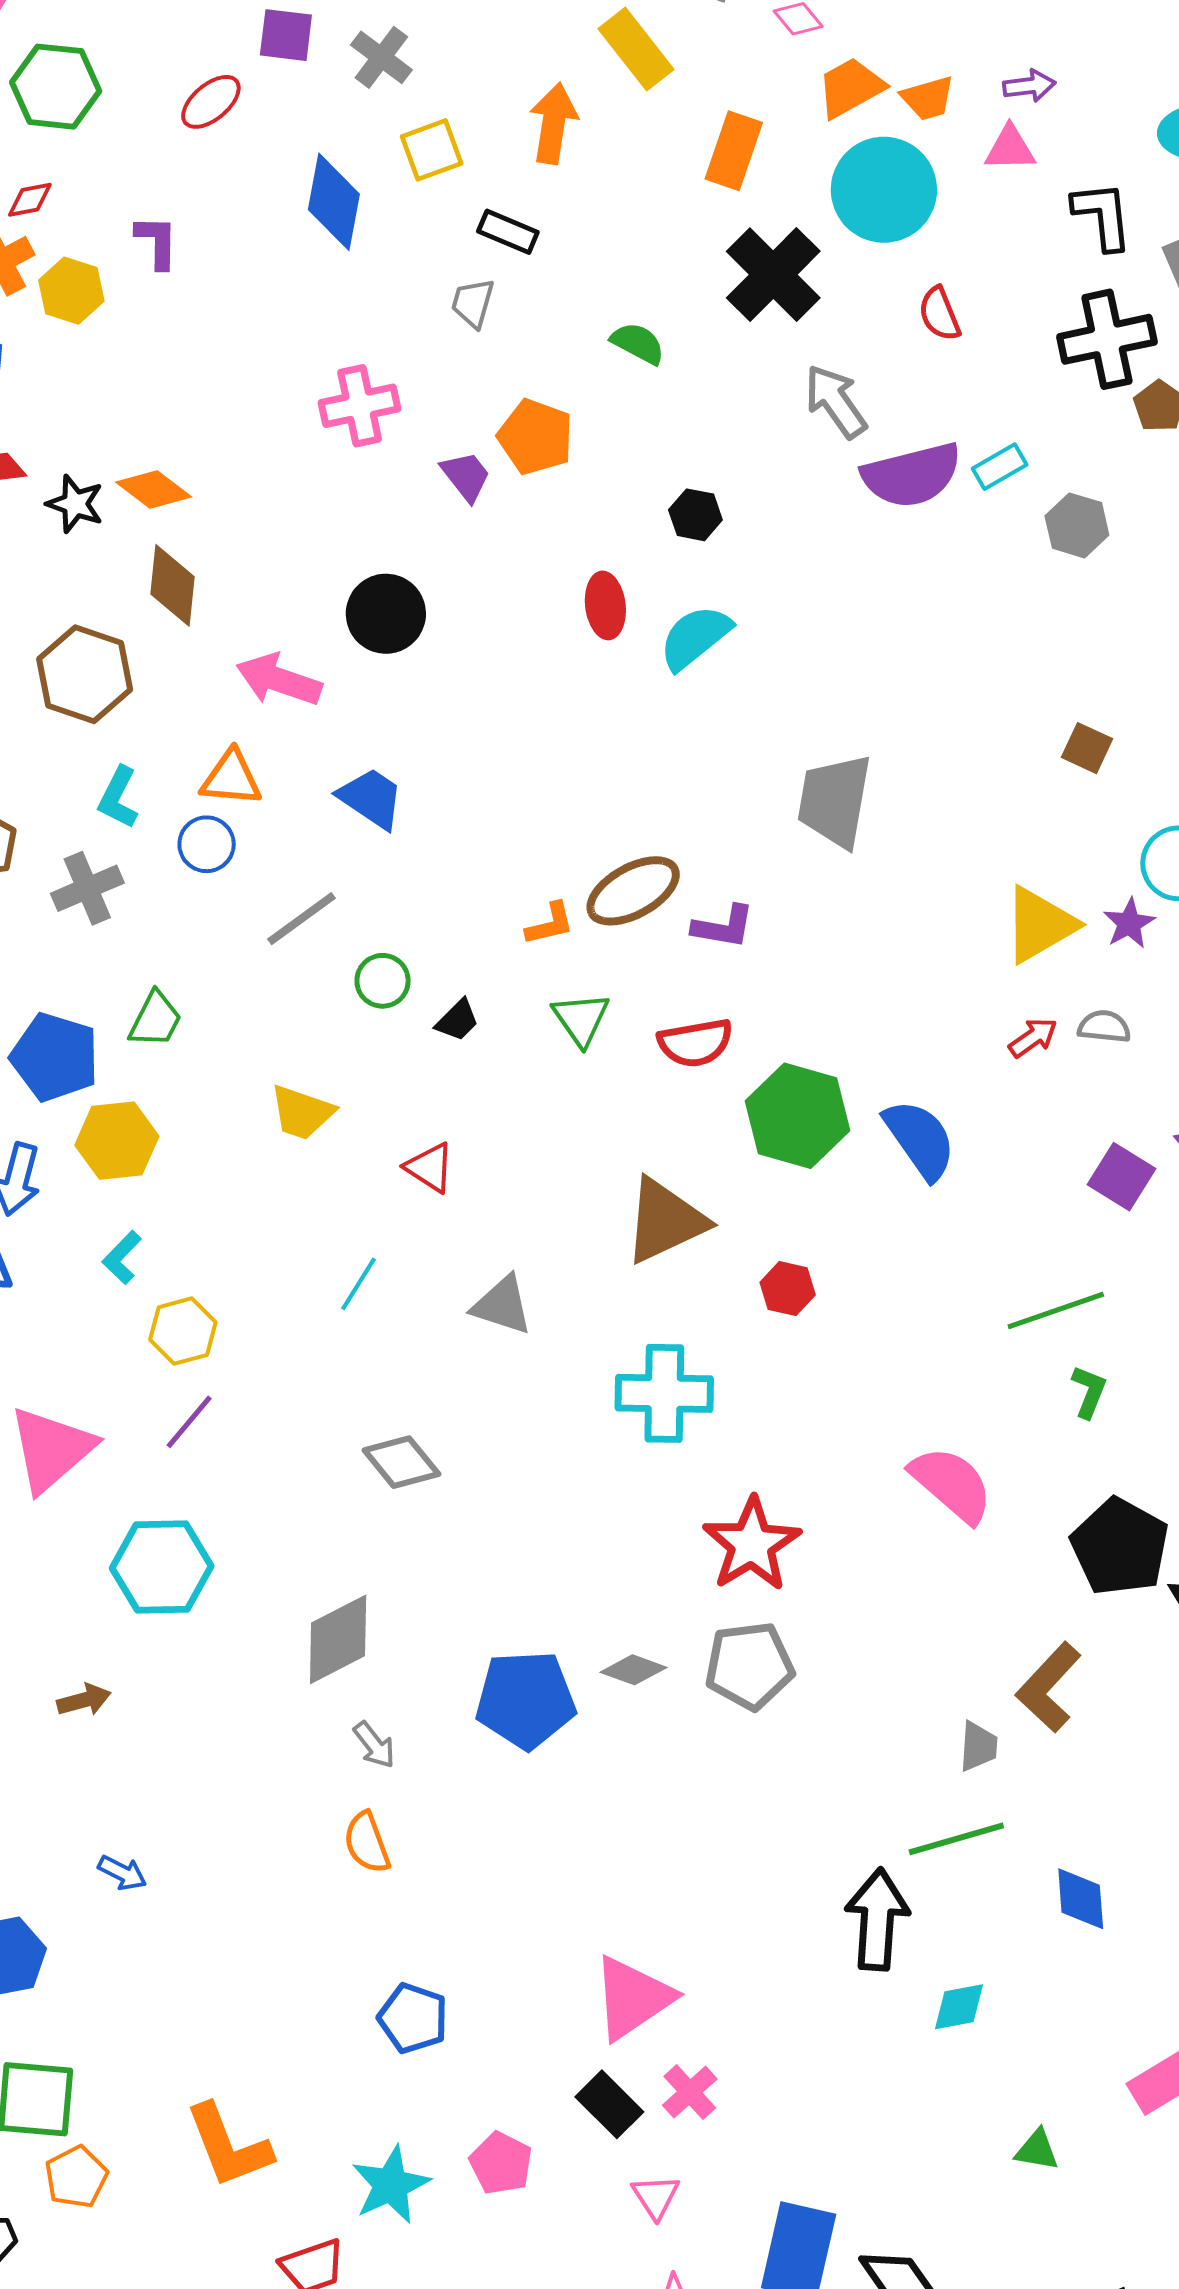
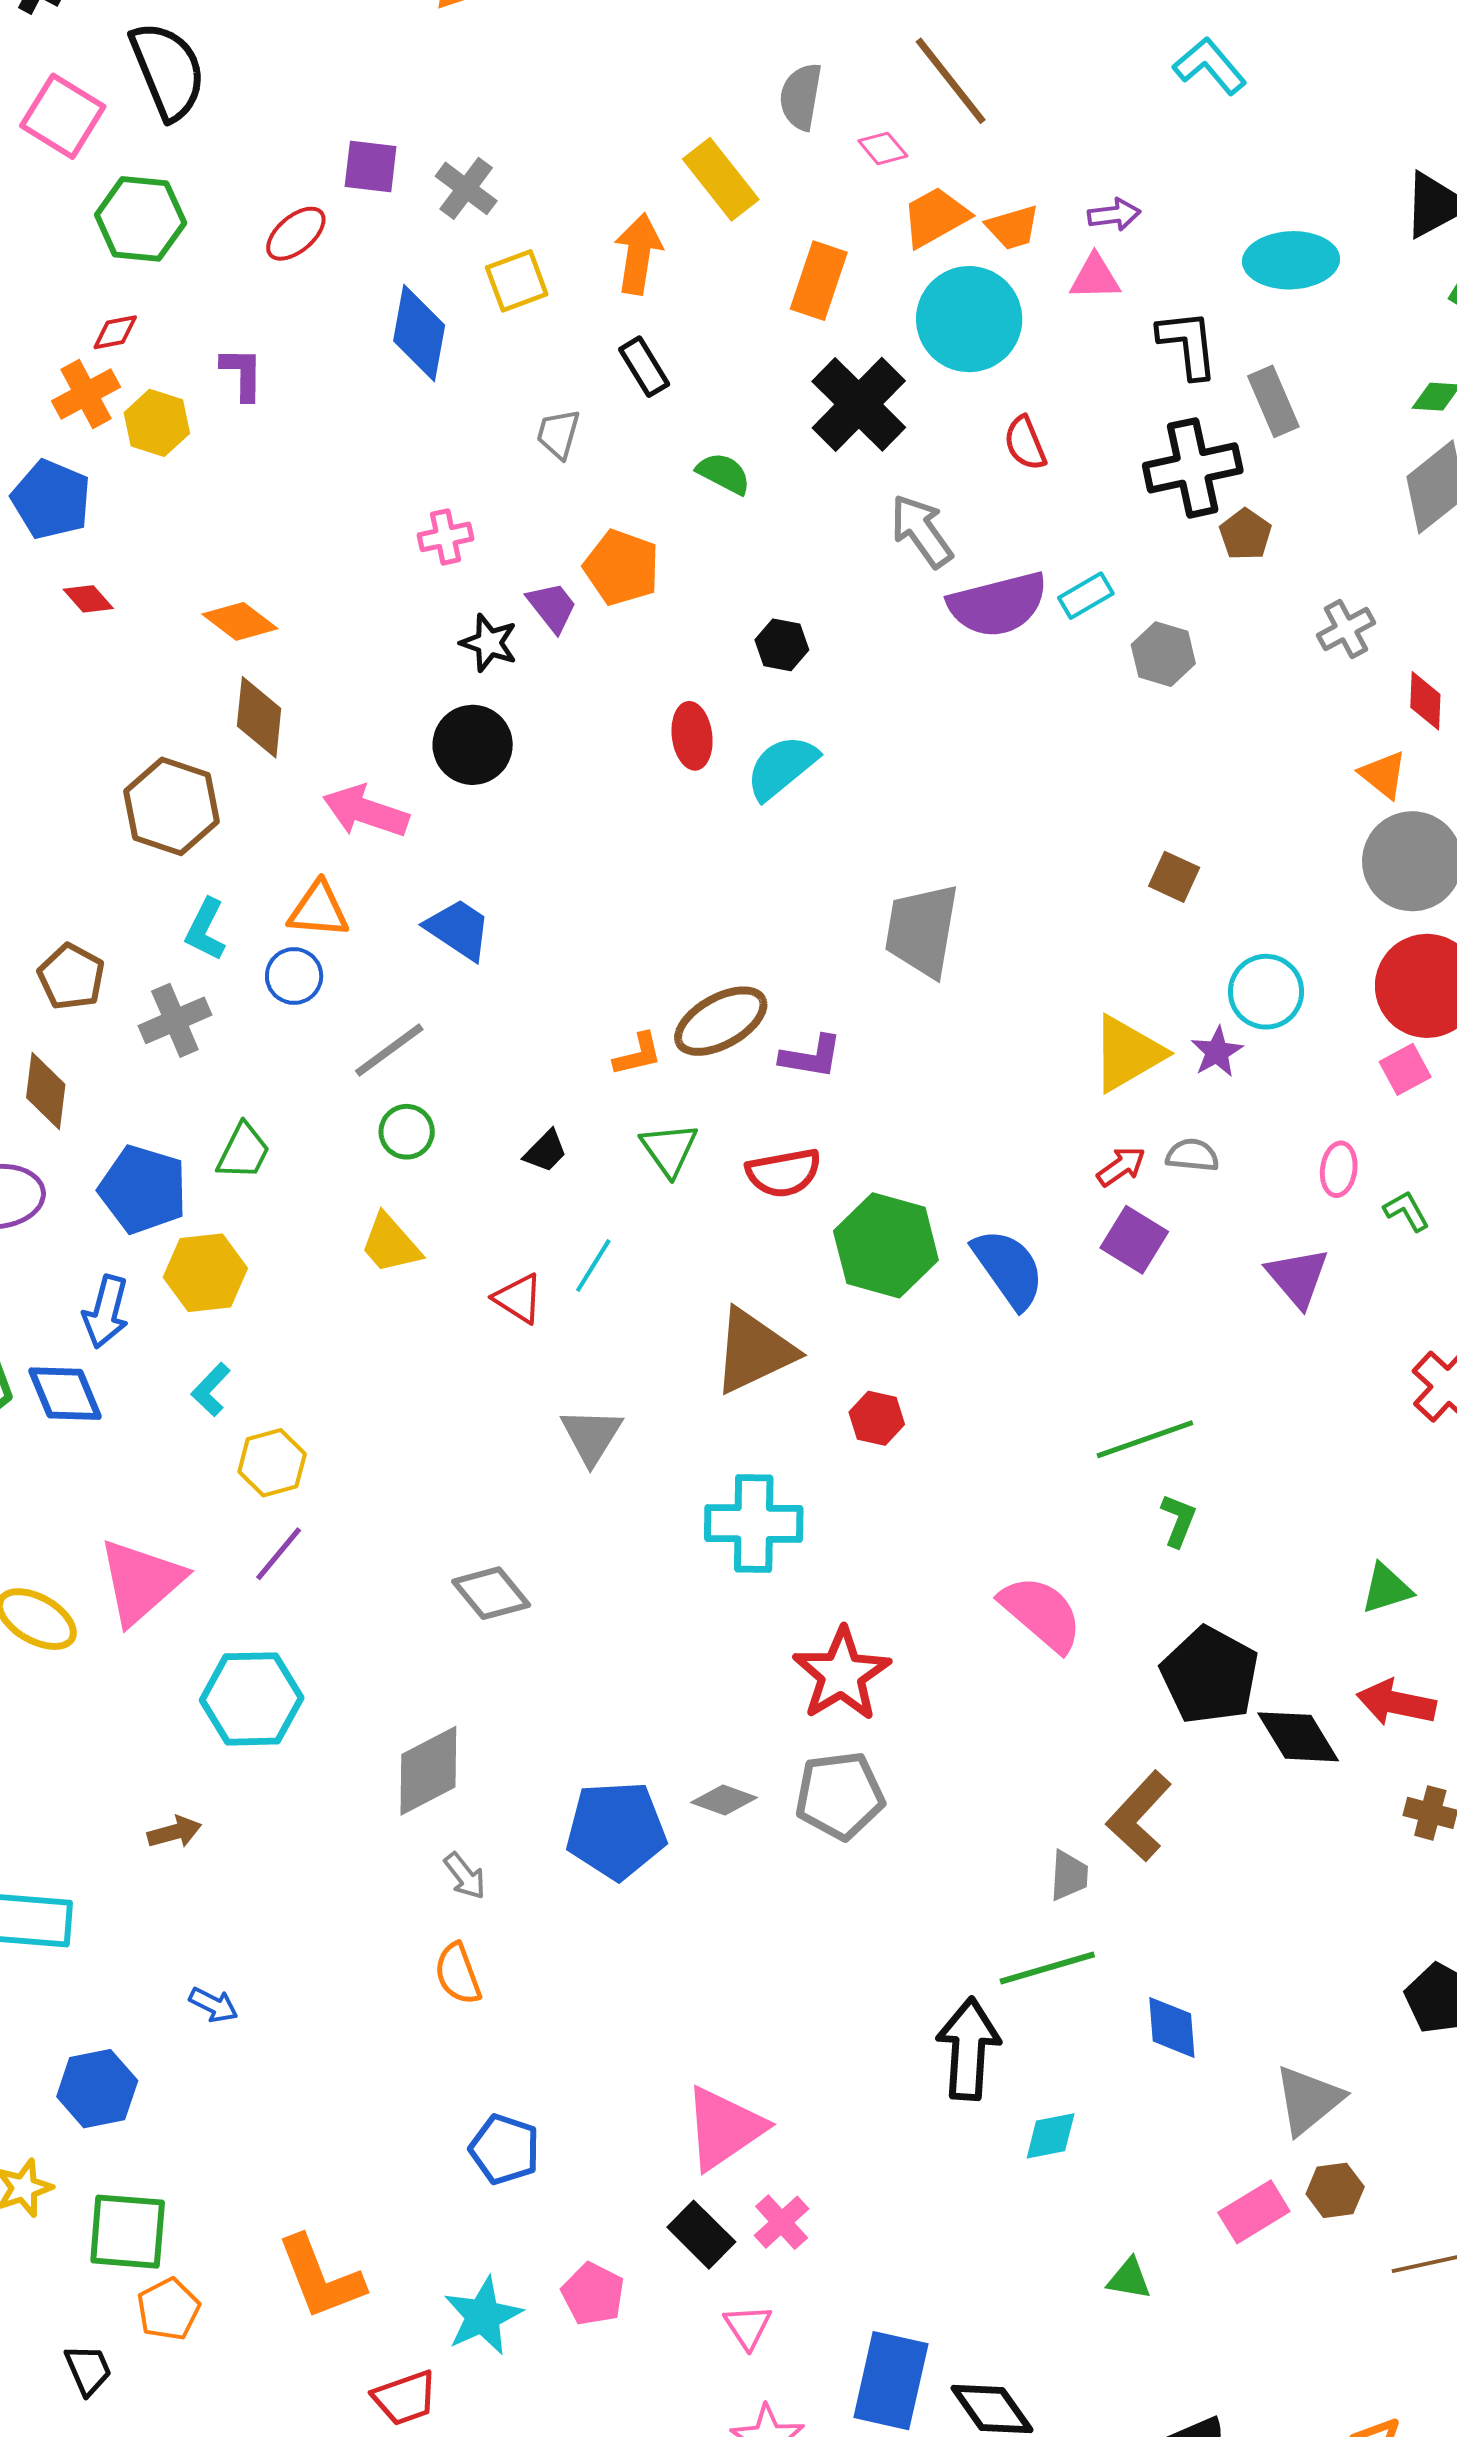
black rectangle: (508, 232) -> (644, 367), moved, turned 36
pink cross: (360, 406) -> (446, 537), size x0.7
black star: (75, 504) -> (489, 643), moved
green circle: (383, 981) -> (407, 1132), moved
yellow trapezoid: (302, 1112) -> (390, 1244), turned 30
purple square: (1121, 1177) -> (1134, 1240), moved
cyan line: (359, 1284) -> (593, 1265), moved
gray triangle: (502, 1305) -> (591, 1436), turned 44

